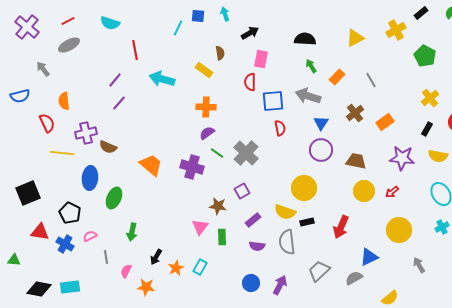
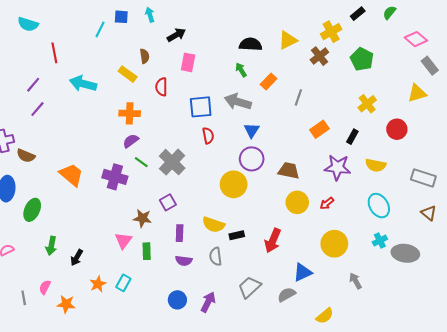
black semicircle: (305, 39) -> (251, 44), moved
gray line: (371, 80) -> (298, 97), moved, turned 49
red semicircle: (250, 82) -> (161, 87), moved
brown cross: (355, 113) -> (319, 56), moved
black rectangle: (427, 129) -> (352, 137), moved
yellow circle: (304, 188) -> (234, 184), moved
purple rectangle: (253, 220) -> (180, 233), turned -49
gray semicircle: (287, 242) -> (216, 256), size x0.7
gray line: (106, 257) -> (24, 298), moved
black arrow: (156, 257) -> (77, 257), moved

